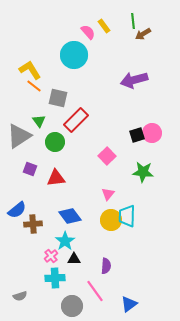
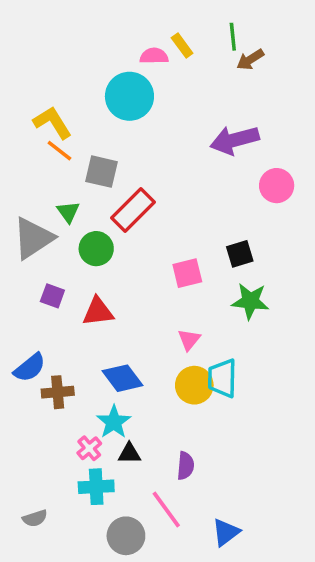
pink semicircle: (88, 32) -> (154, 56), turned -49
pink circle: (152, 133) -> (277, 186), moved
black square: (137, 135) -> (240, 254), moved
pink square: (107, 156) -> (187, 273), turned 30

